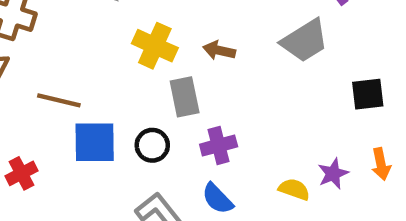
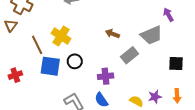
yellow cross: (155, 46) -> (61, 36), moved
gray rectangle: (185, 97) -> (130, 55), moved, turned 54
brown line: (59, 100) -> (37, 45), turned 42
black circle: (152, 145) -> (75, 61), moved

